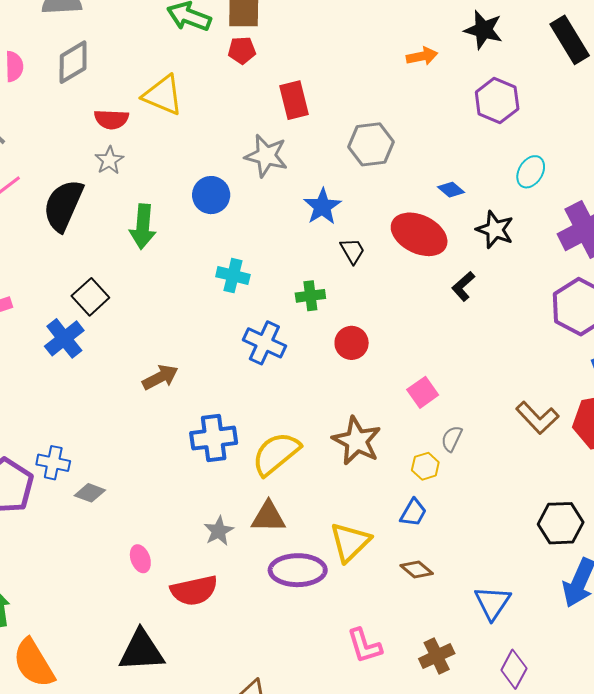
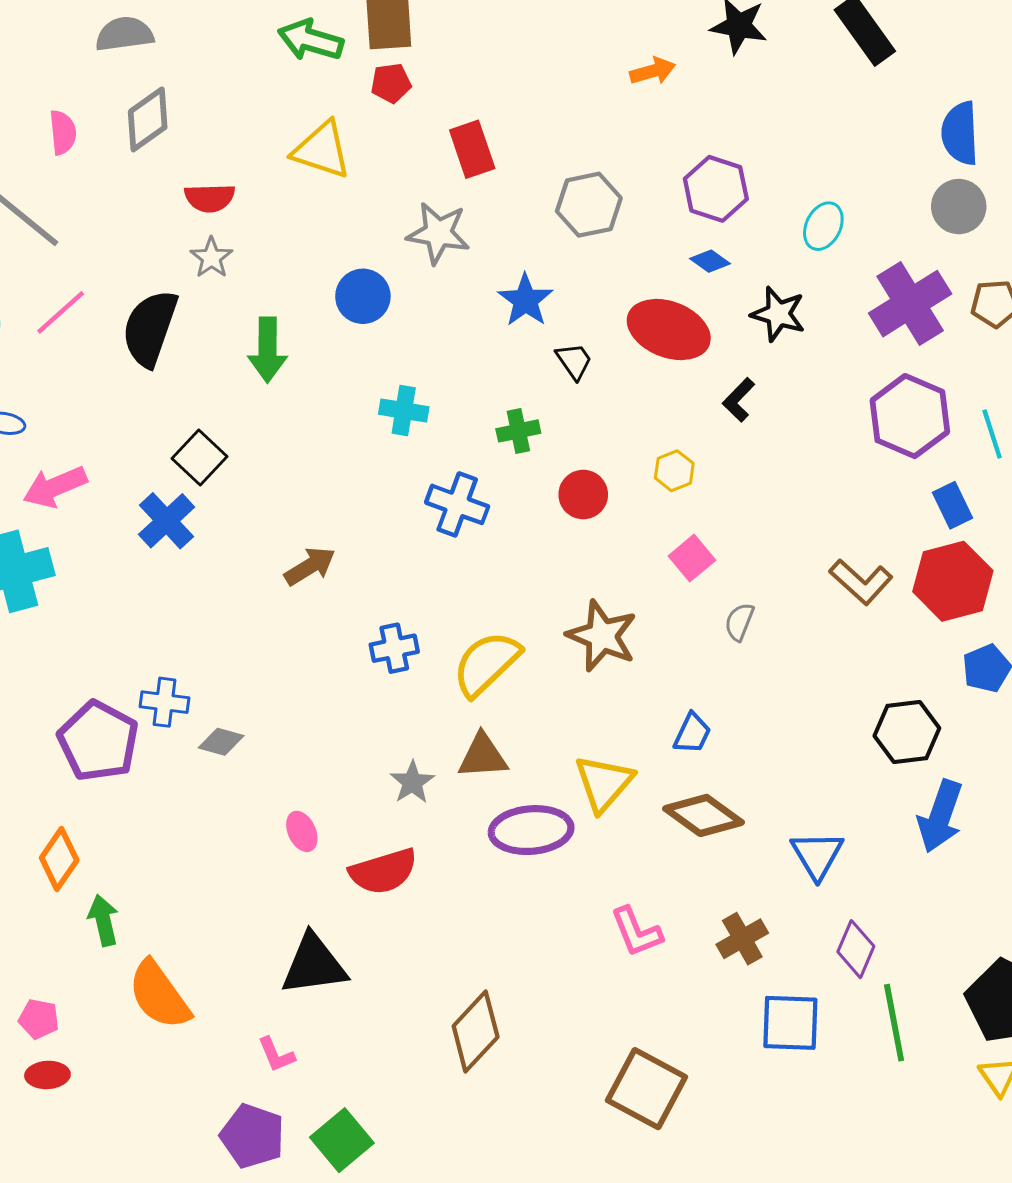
yellow triangle: (163, 95) -> (322, 150), moved
purple hexagon: (497, 101) -> (716, 189), moved
blue cross: (214, 438) -> (394, 648), size x0.7
yellow hexagon: (425, 466) -> (674, 471), moved
brown diamond: (417, 569) -> (703, 815), size x1.6

